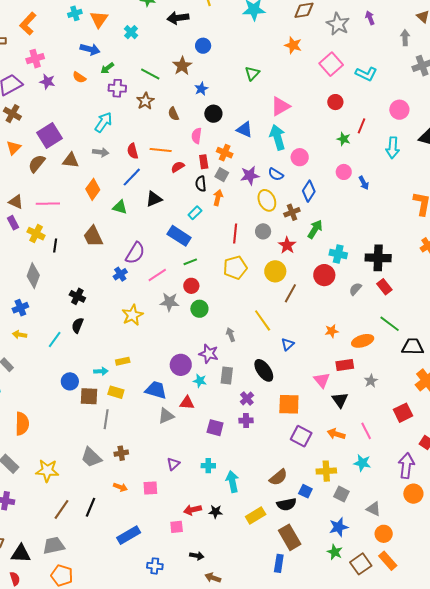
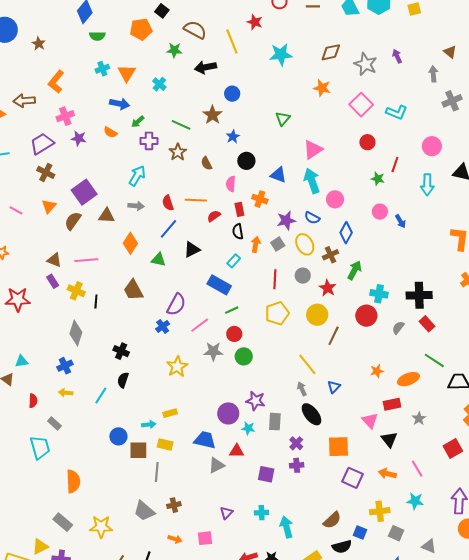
gray square: (222, 175) -> (278, 244), moved, turned 32
gray arrow: (231, 335) -> (302, 389), moved

